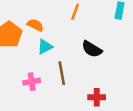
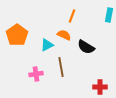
orange semicircle: (35, 25) -> (64, 35), moved
red cross: (97, 97) -> (100, 87), moved

